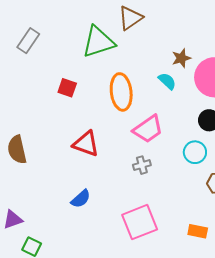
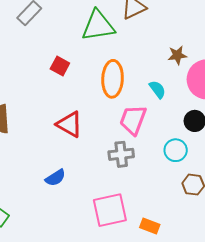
cyan semicircle: (167, 81) -> (157, 89), moved
pink trapezoid: (148, 129) -> (133, 120), turned 136
gray cross: (142, 165) -> (121, 154), size x1.4
orange rectangle: (198, 231) -> (150, 226), moved

